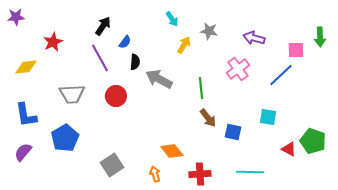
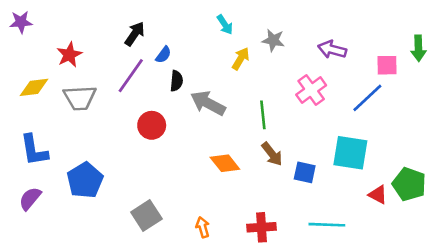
purple line: (100, 58) -> (131, 76), turned 64
gray trapezoid: (72, 94) -> (80, 98), moved
cyan square: (268, 117) -> (350, 153), size x1.6
orange diamond: (172, 151) -> (225, 163), moved

